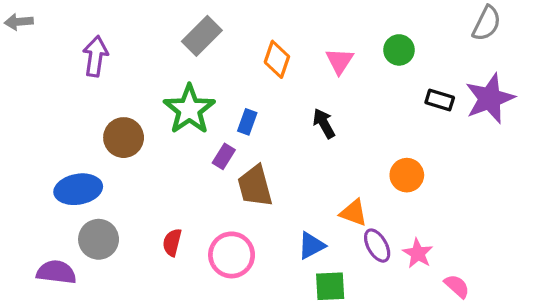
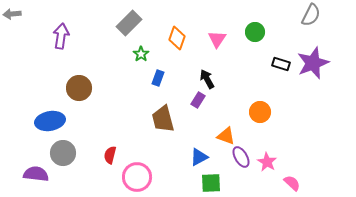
green star: (189, 109) -> (141, 54), moved, size x0.5
purple rectangle: (224, 156) -> (198, 100), moved
pink circle: (232, 255) -> (137, 177), moved

